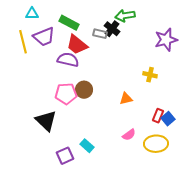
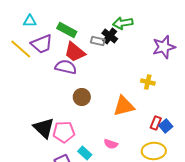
yellow line: (23, 42) -> (21, 49), turned -35
pink pentagon: (66, 94) -> (64, 132), moved
orange triangle: (126, 99) -> (124, 106), size x1.6
pink semicircle: (129, 135) -> (111, 144), moved, turned 56

